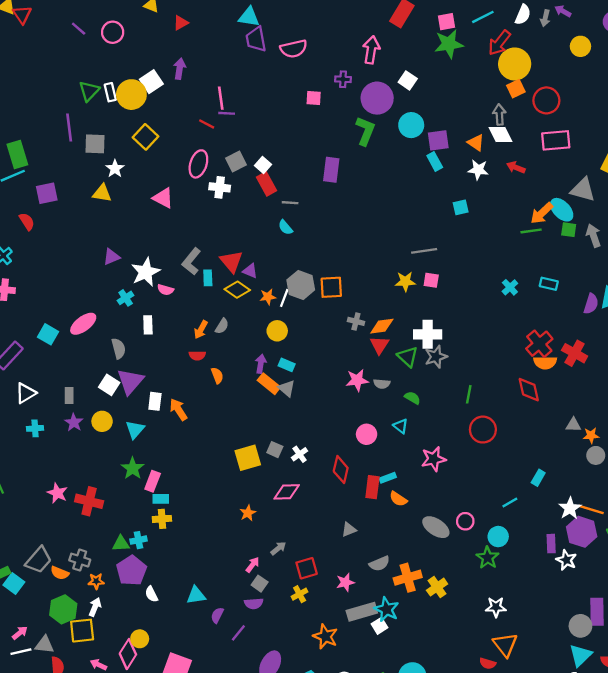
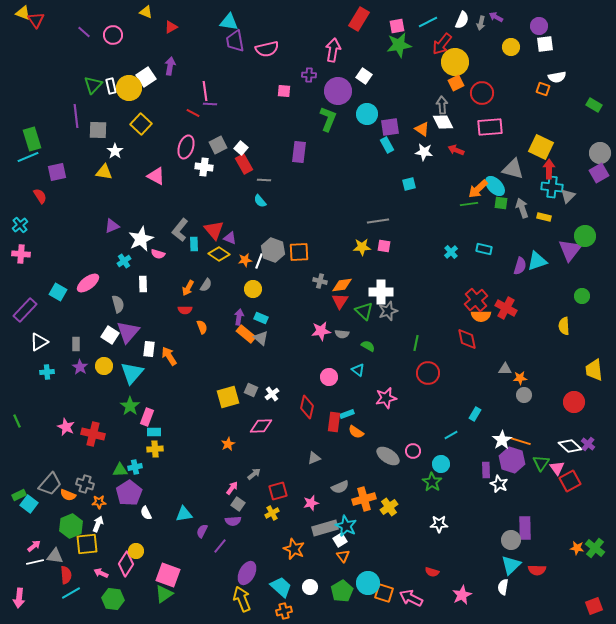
cyan triangle: (135, 430) -> (132, 373), size x1.4
orange triangle: (505, 645) -> (343, 556), moved, size x0.6

